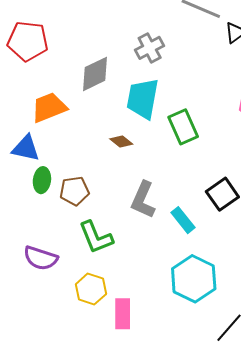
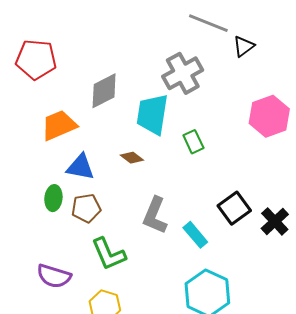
gray cross: (150, 48) -> (183, 73), moved, size x1.4
green rectangle: (183, 127) -> (193, 142), size x0.7
blue triangle: (26, 148) -> (81, 167), moved

